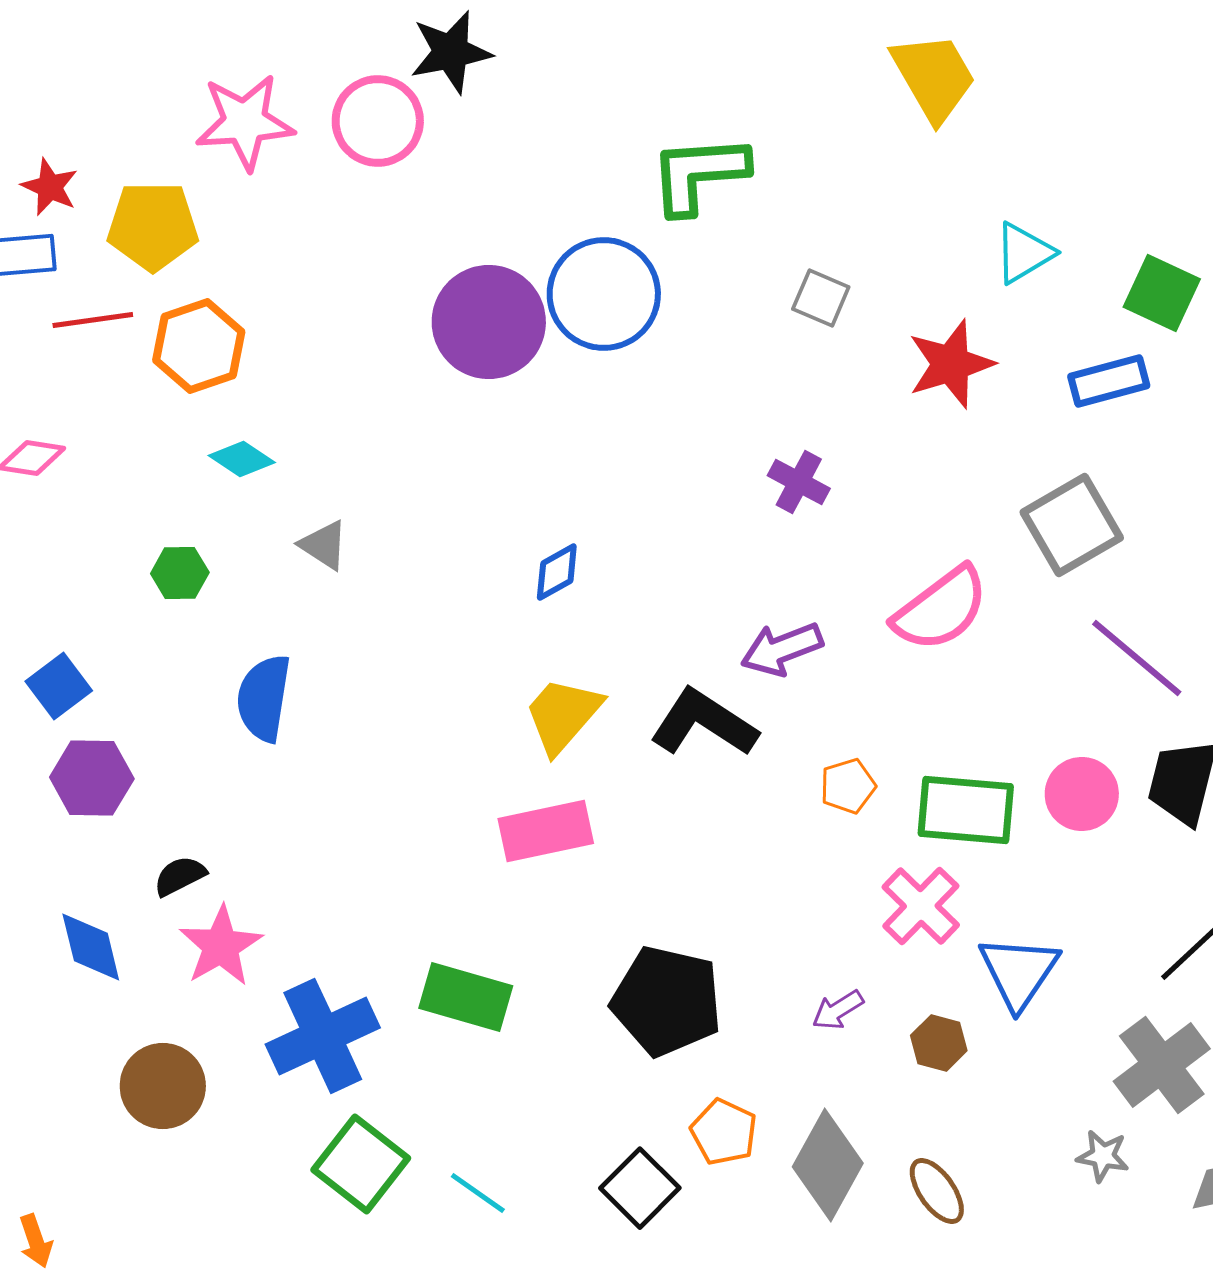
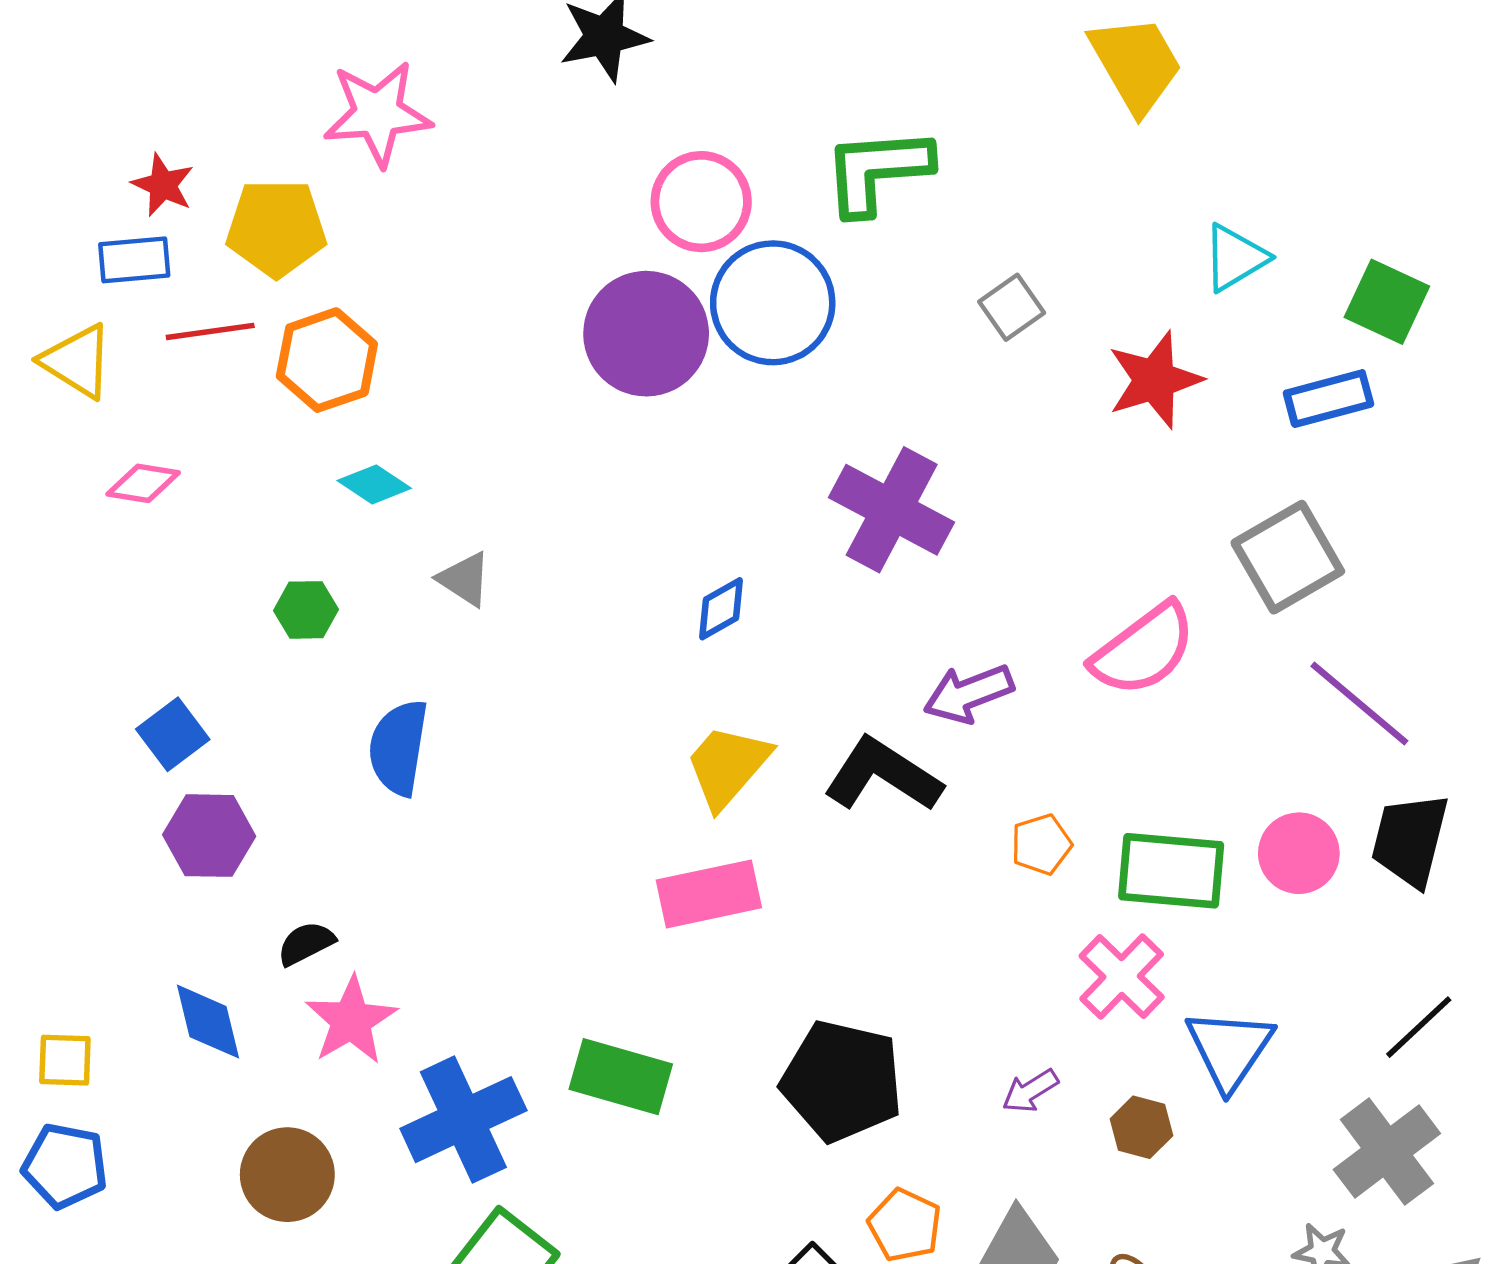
pink circle: (378, 121) -> (701, 202), moved
gray square: (821, 298) -> (1012, 307), turned 32
purple cross: (799, 482) -> (892, 510), moved, size x1.8

